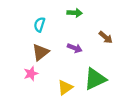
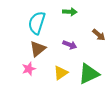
cyan semicircle: (39, 25) -> (37, 23), size x1.6
yellow triangle: (65, 87) -> (61, 73), moved

